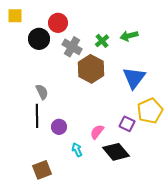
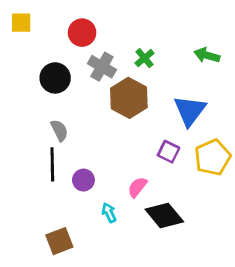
green arrow: (129, 36) -> (207, 55), moved, turned 30
black circle: (39, 39) -> (55, 78), moved
purple square: (127, 124) -> (169, 152), moved

